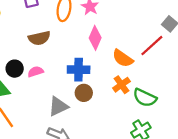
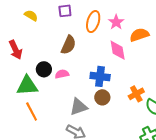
brown semicircle: (39, 38) -> (69, 45), turned -60
pink diamond: (95, 38) -> (118, 50), turned -40
orange semicircle: (123, 58) -> (139, 35), moved, turned 120

